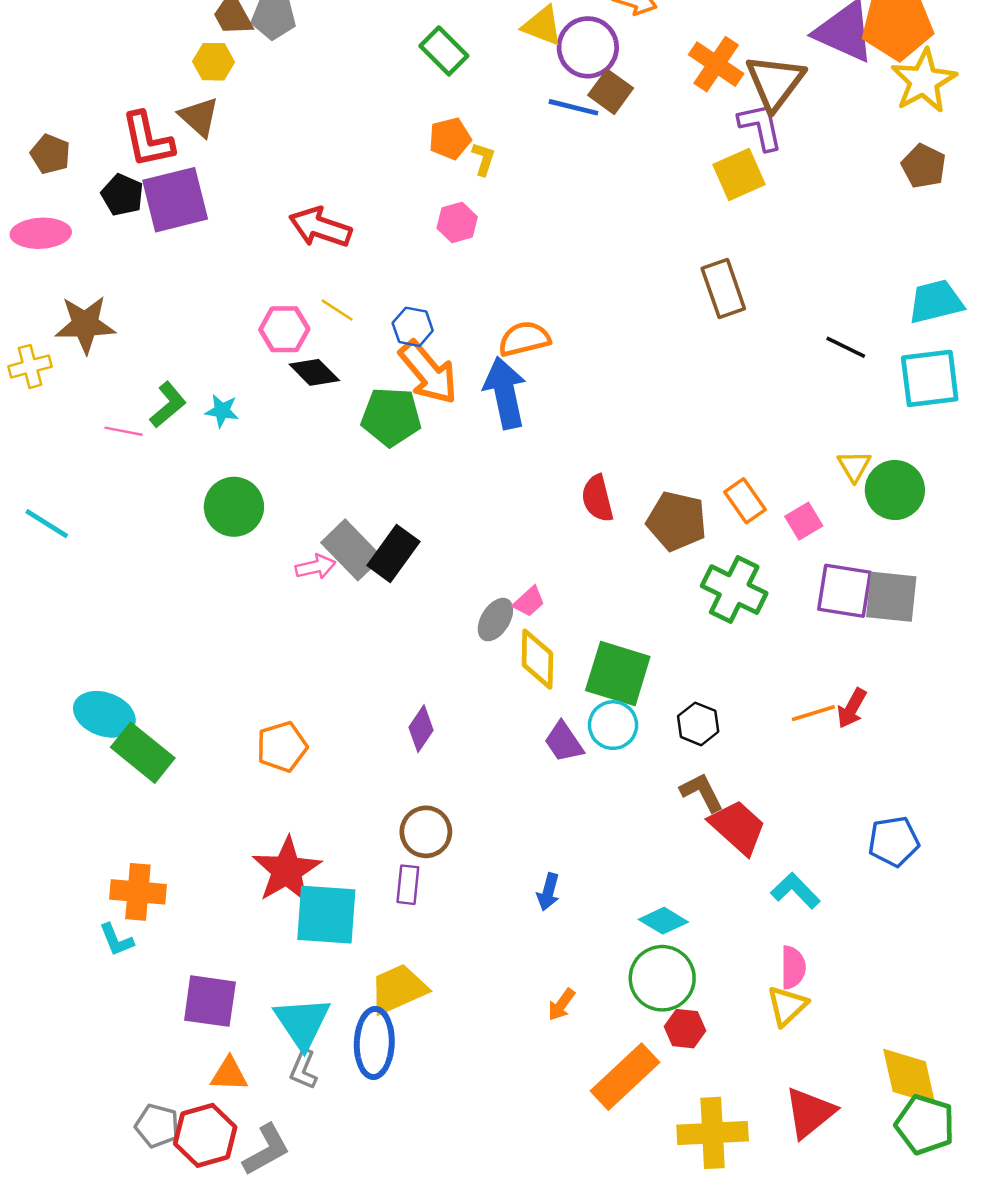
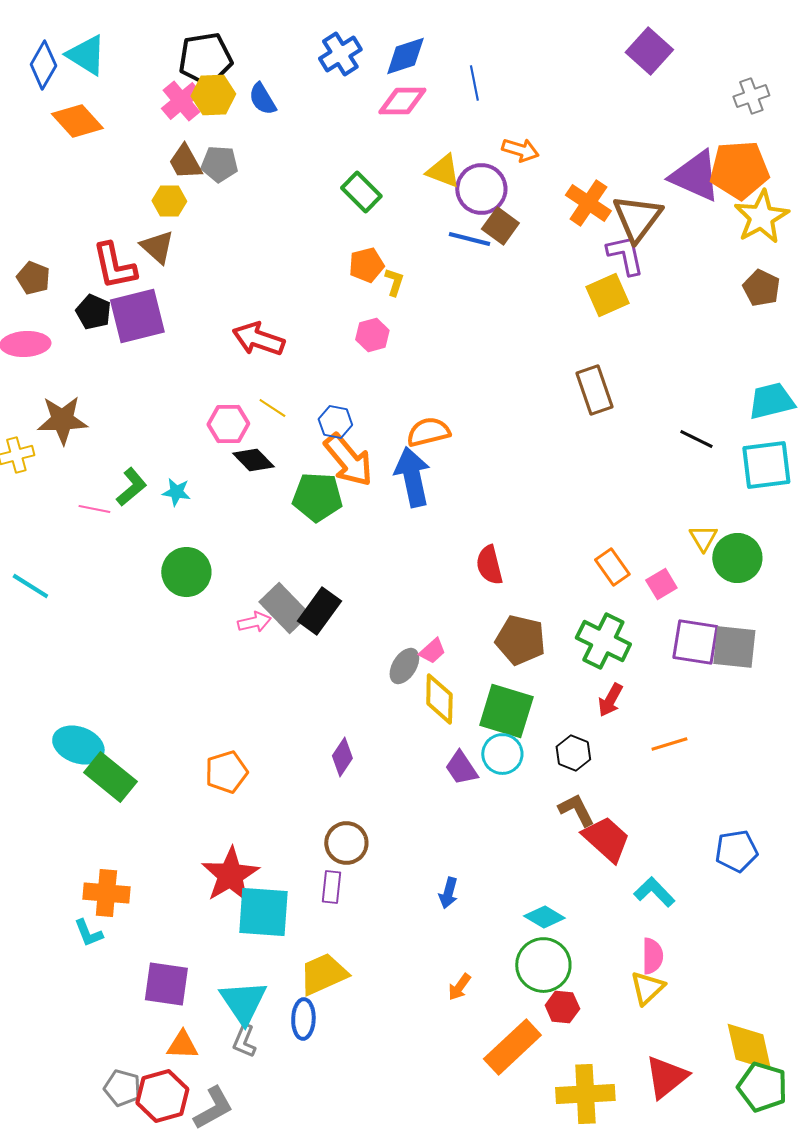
brown pentagon: (677, 521) -> (520, 640), moved
red arrow: (852, 708) -> (610, 700), moved
blue ellipse: (374, 1043) -> (303, 1019), size x0.7

